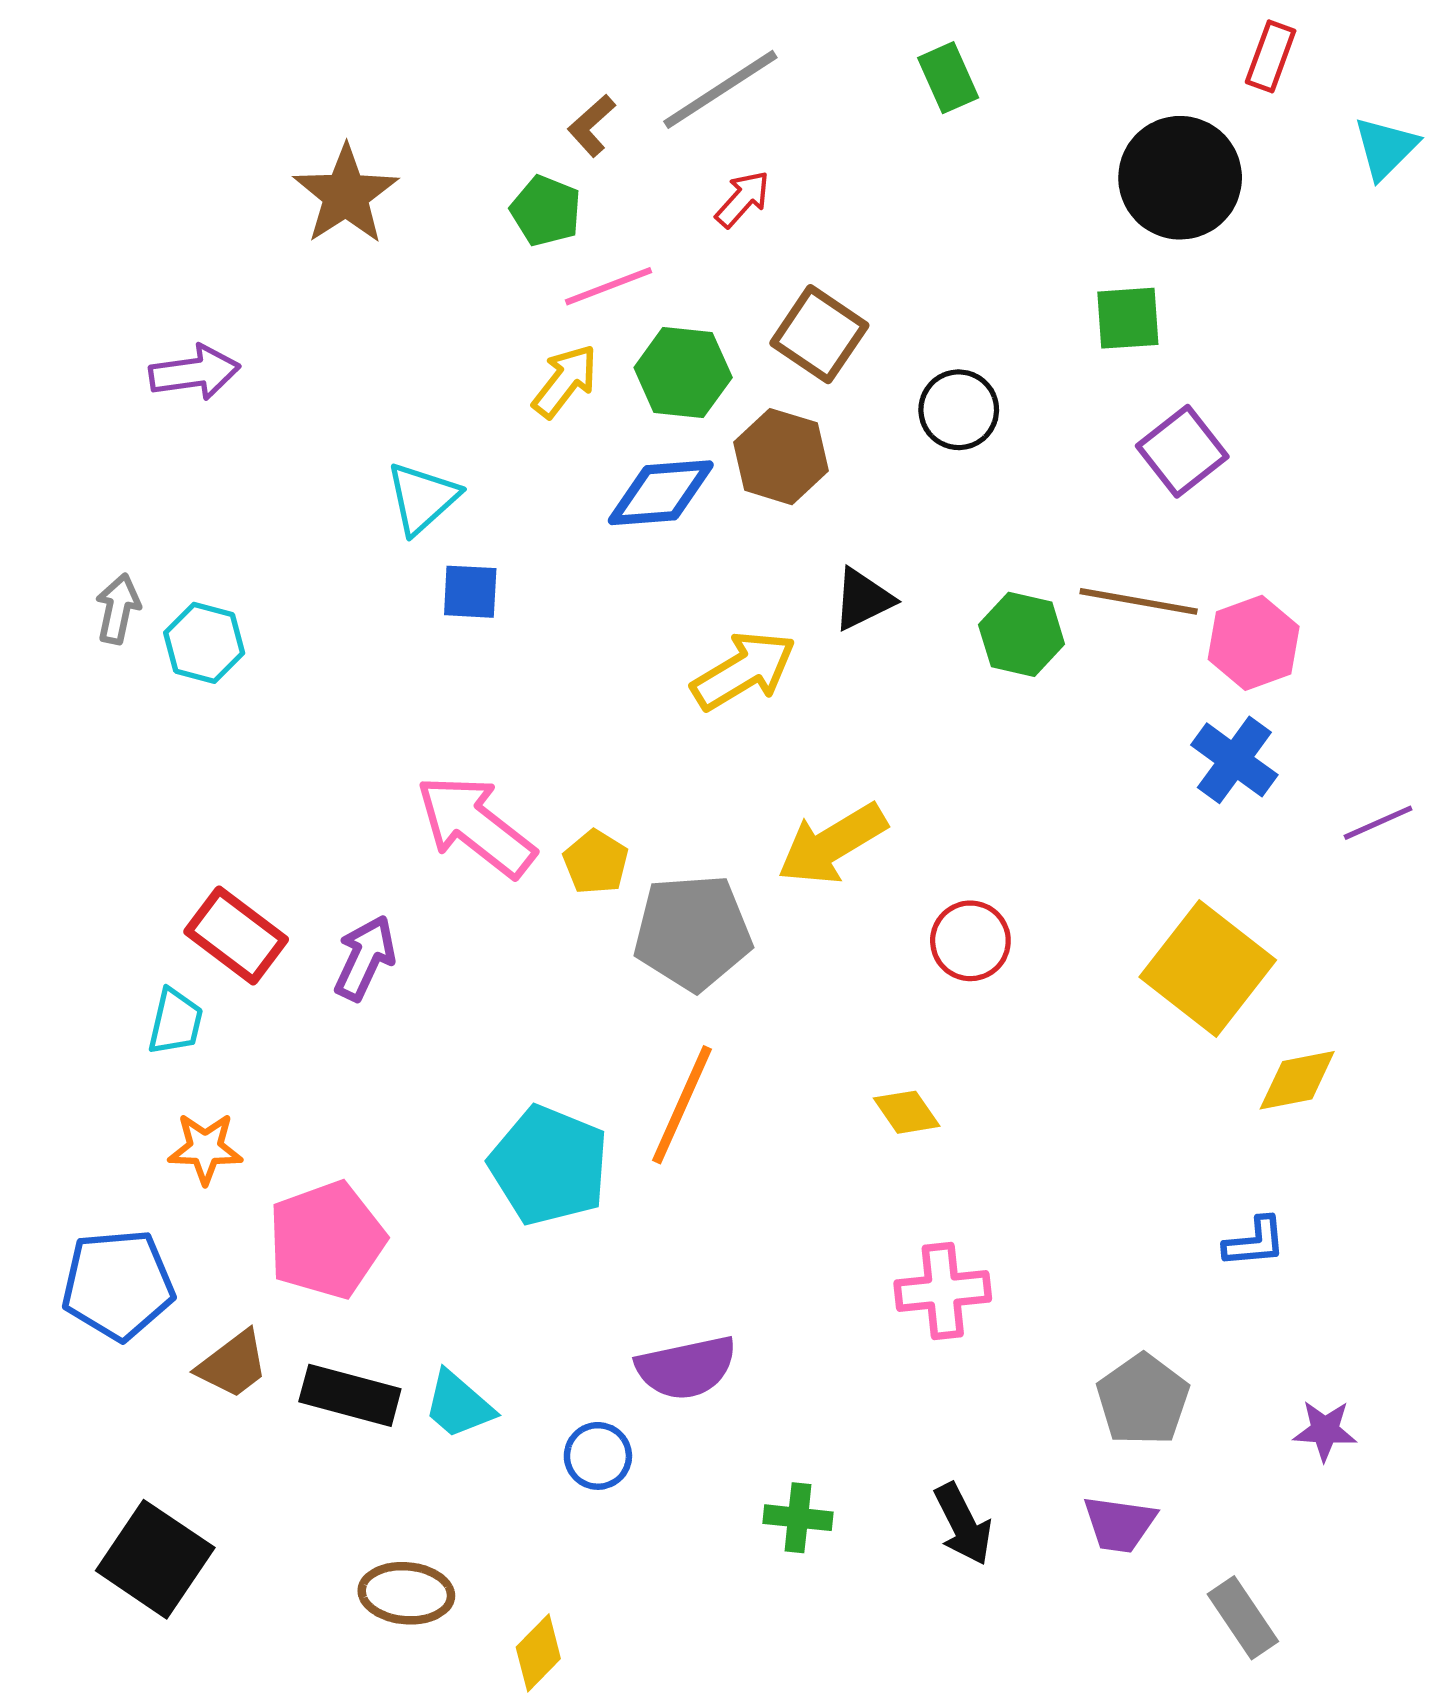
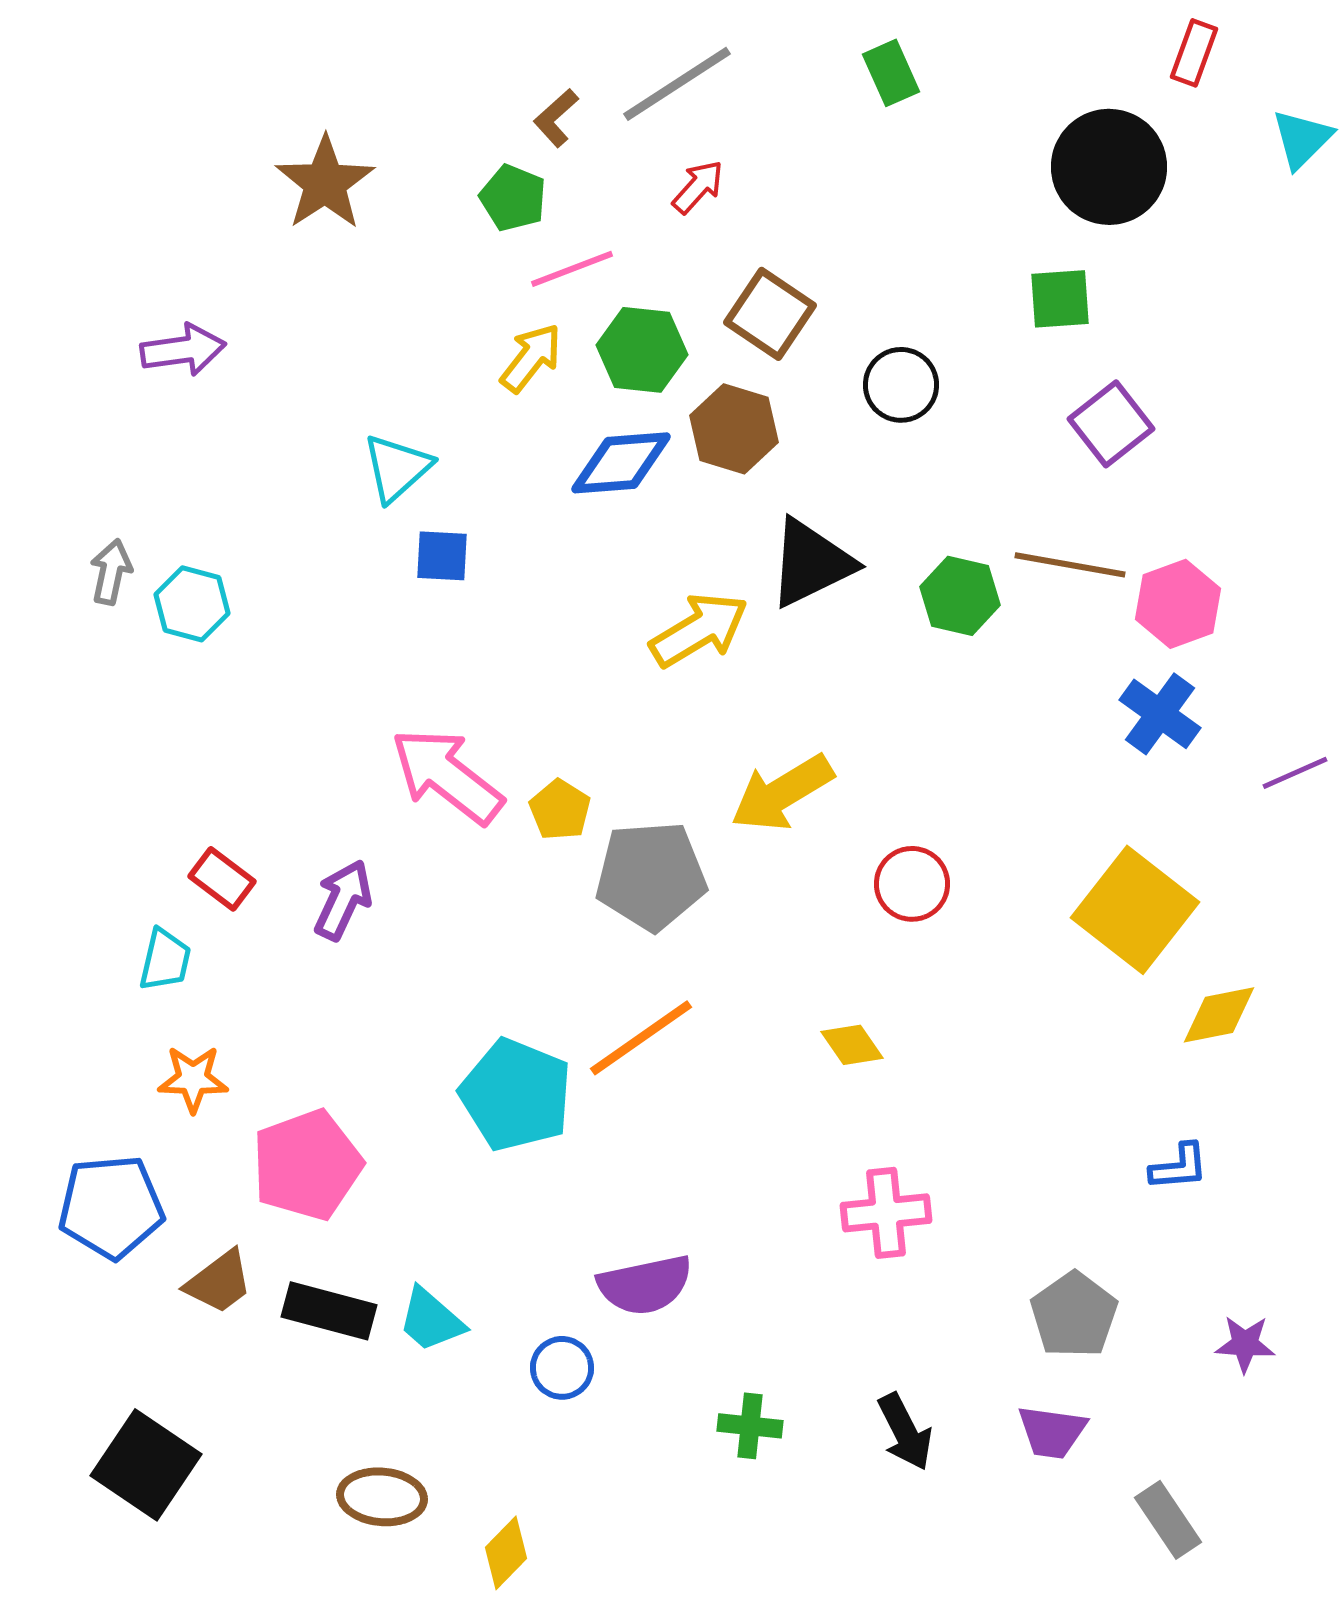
black triangle: (863, 599) -> (811, 563), size x1.5
red rectangle: (236, 936) -> (222, 879), size x0.7
orange line: (682, 1105) -> (641, 1038), turned 31

